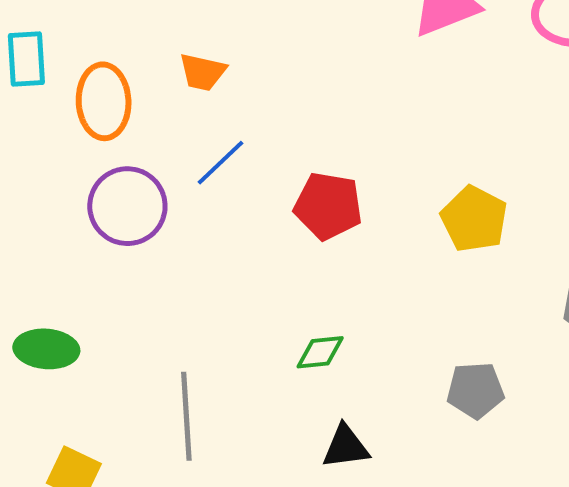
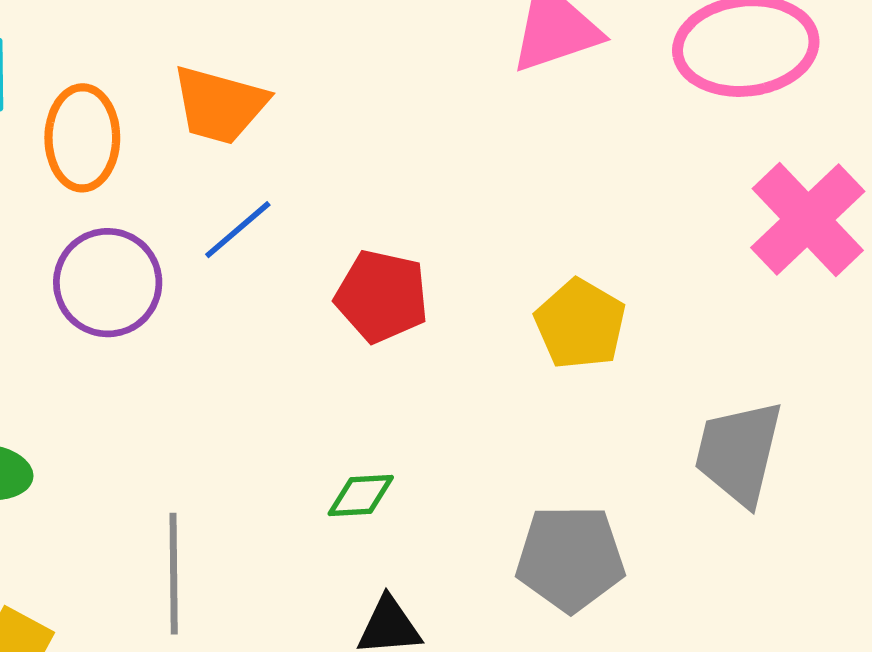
orange trapezoid: (203, 72) -> (220, 105), size x1.5
gray pentagon: (475, 390) -> (570, 558), size x1.4

